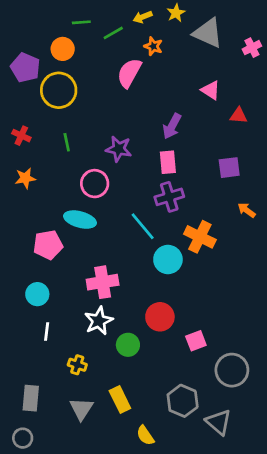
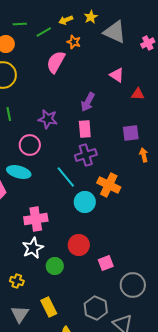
orange arrow: (247, 210) -> (144, 155), moved, turned 40

